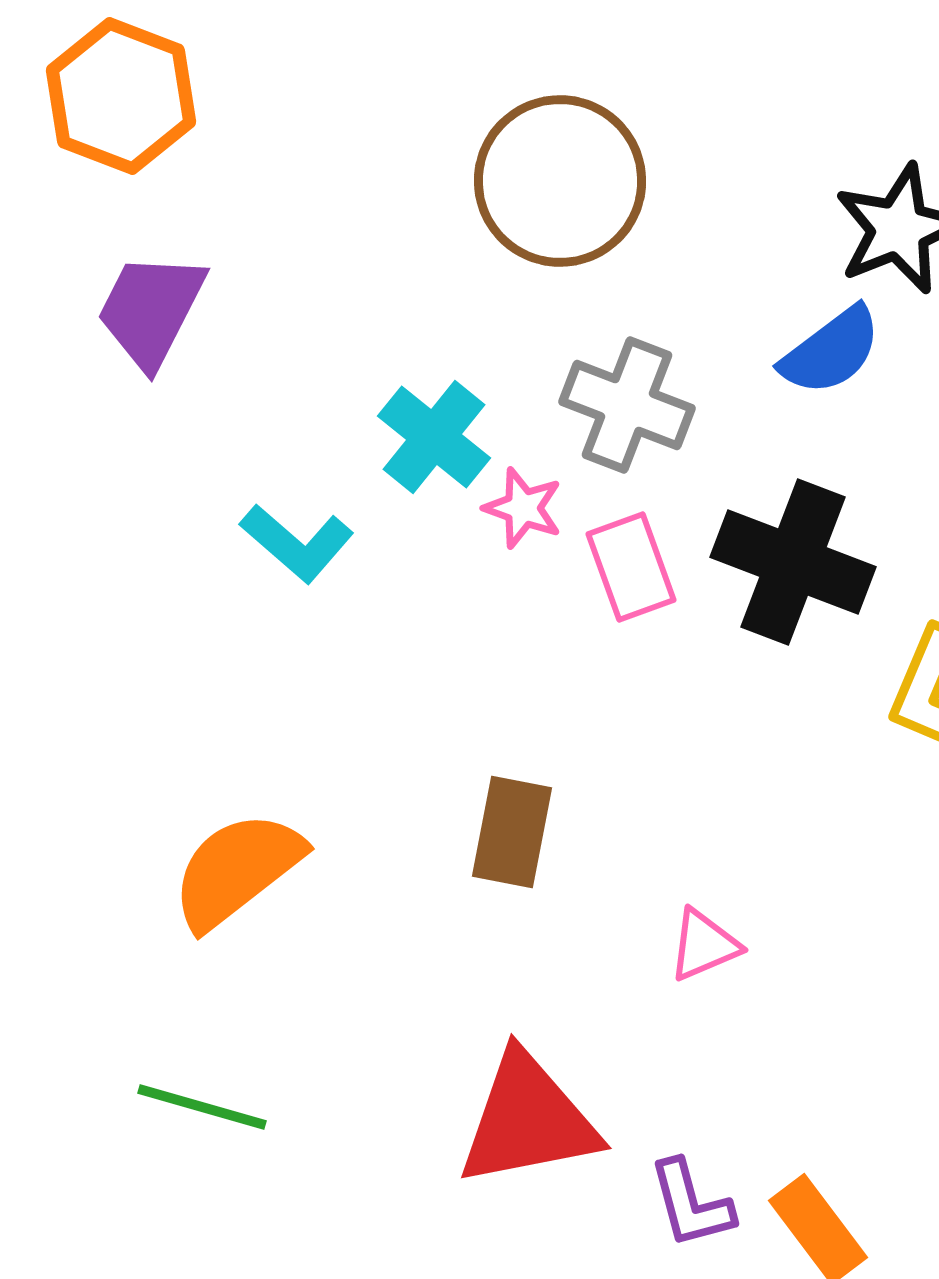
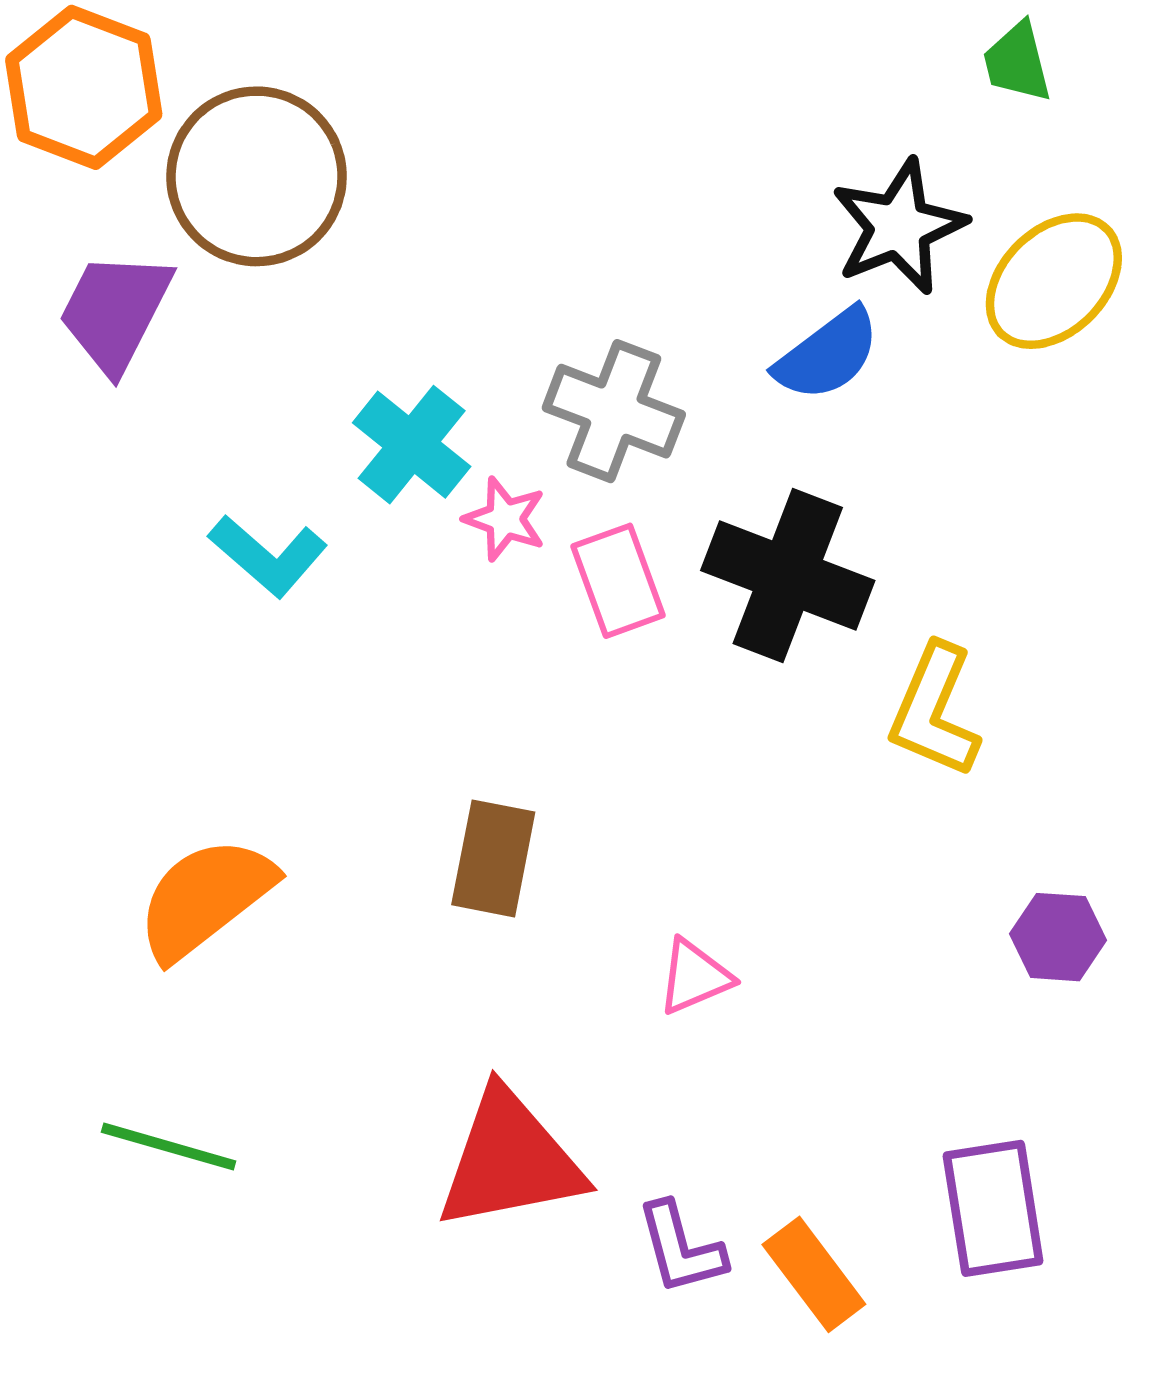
brown circle: (560, 181) -> (257, 176), moved

